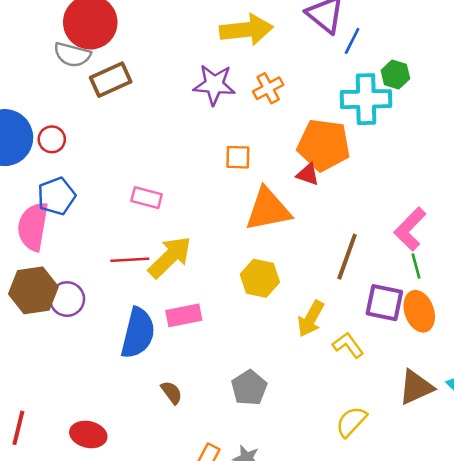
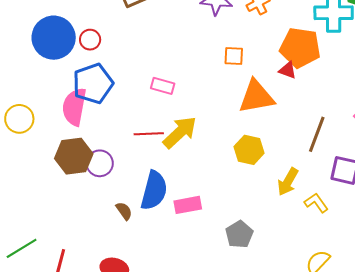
blue pentagon: (56, 196) -> (93, 84), size x1.4
pink rectangle: (184, 315) -> (188, 205), moved
brown semicircle: (172, 393) -> (124, 211), moved

